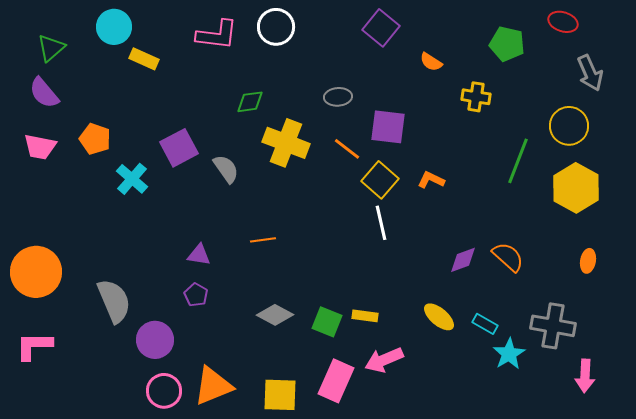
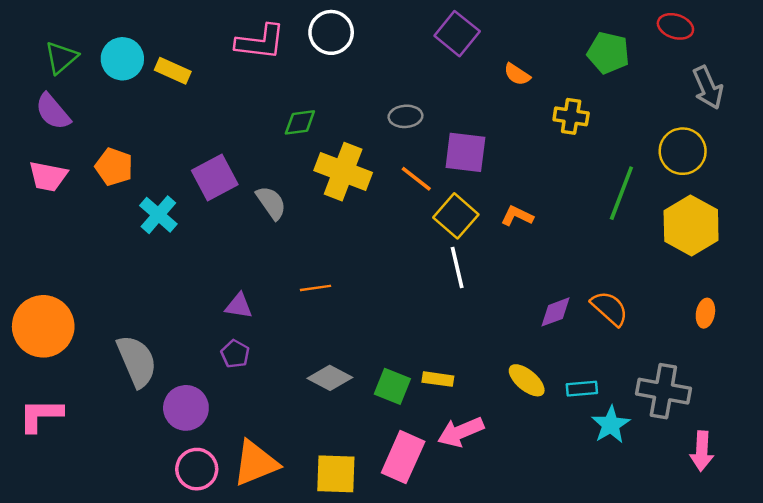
cyan circle: (114, 27) -> (122, 59), moved
cyan rectangle: (485, 324) -> (582, 389), turned -35

